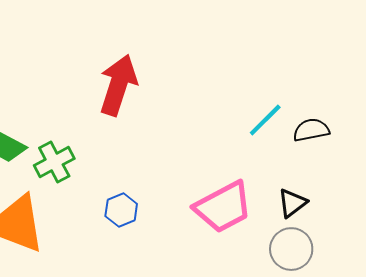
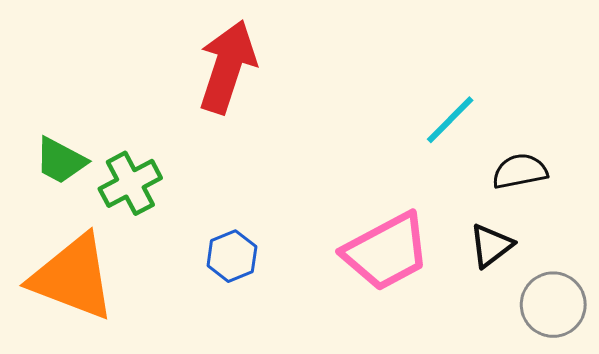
black semicircle: (311, 130) -> (520, 171), moved
gray circle: (291, 249) -> (553, 305), moved

